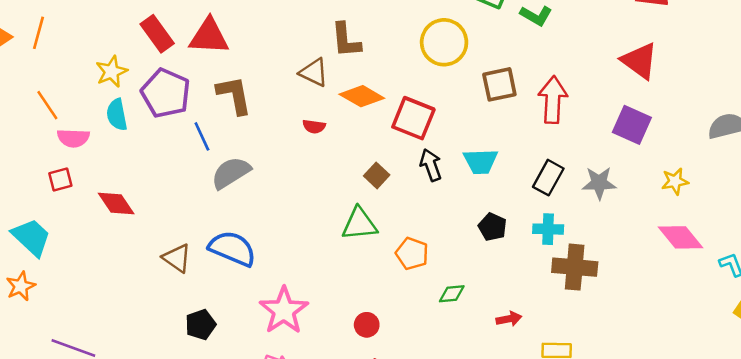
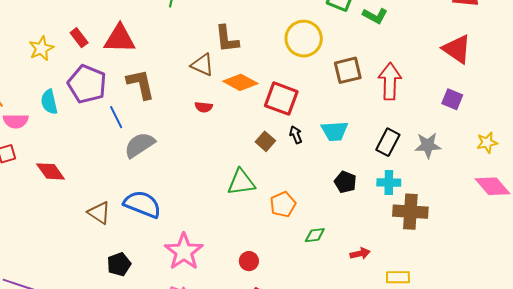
red rectangle: (157, 34) -> (79, 38), size x0.7
yellow star: (112, 72) -> (41, 48), moved
purple square: (632, 125) -> (452, 99), size x0.7
black arrow: (431, 165) -> (296, 135), size x0.7
brown square: (377, 175) -> (265, 141), moved
orange pentagon: (412, 254) -> (283, 204), turned 30

